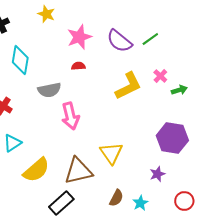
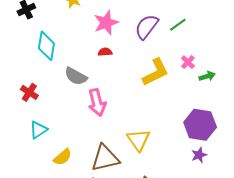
purple semicircle: (119, 41) -> (147, 27), turned 88
gray semicircle: (49, 90) -> (76, 76), turned 40
yellow semicircle: (36, 170) -> (63, 157), size x0.7
purple star: (157, 174) -> (199, 155), moved

